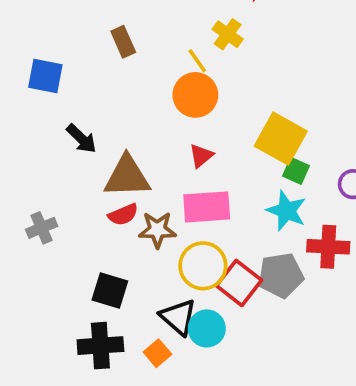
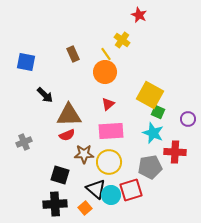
brown rectangle: (123, 42) -> (73, 54), moved
brown star: (157, 230) -> (84, 154), moved
red square: (239, 283) -> (131, 190), moved, turned 35

